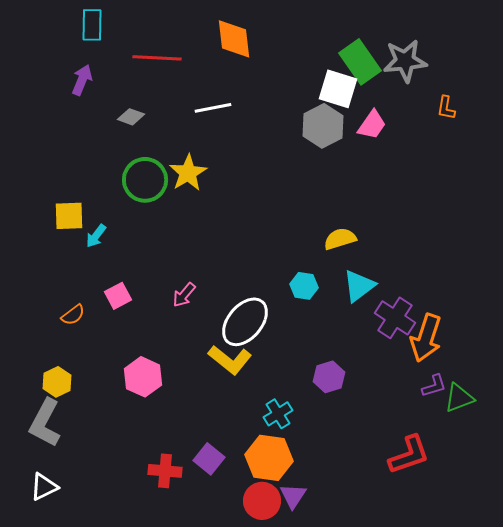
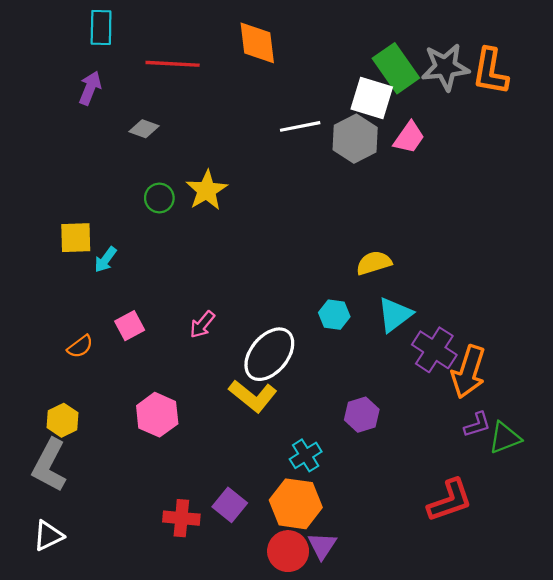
white line: (213, 108) -> (300, 126), moved
orange L-shape: (446, 108) -> (490, 71), moved, size x1.8
green circle: (145, 180) -> (159, 198), size x0.6

